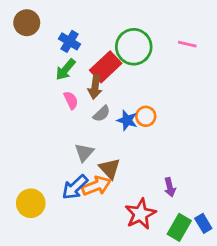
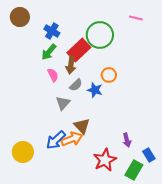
pink line: (187, 44) -> (136, 18), moved
orange circle: (146, 116) -> (109, 75), moved
gray triangle: (84, 152) -> (63, 103), moved
blue rectangle: (203, 223) -> (149, 155), moved

